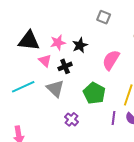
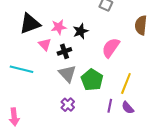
black triangle: (29, 41) -> (30, 24), turned -30
cyan line: (23, 87) -> (22, 69), turned 35
gray triangle: (55, 89) -> (67, 74), moved

